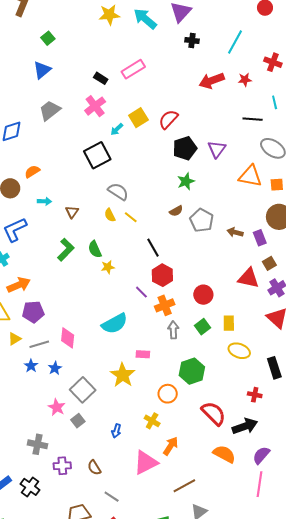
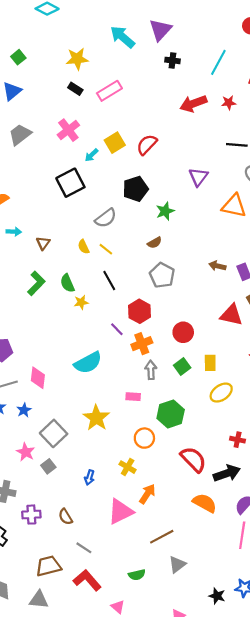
yellow star: (109, 15) -> (77, 59), moved
black rectangle: (101, 78) -> (75, 89), moved
black pentagon: (185, 148) -> (135, 189), moved
gray semicircle: (118, 192) -> (106, 218), moved, turned 110
gray pentagon: (202, 220) -> (162, 275), moved
black line: (153, 248) -> (109, 280), moved
yellow ellipse: (239, 351) -> (221, 393), turned -55
pink rectangle: (143, 354) -> (133, 397), moved

